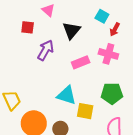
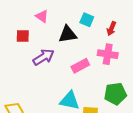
cyan square: (102, 16) -> (87, 20), moved
black triangle: (71, 30) -> (68, 34), turned 48
purple arrow: (46, 50) -> (44, 57), turned 35

